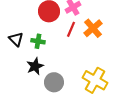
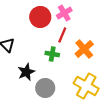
orange cross: (93, 28) -> (84, 49), moved
green cross: (38, 41) -> (52, 54), moved

